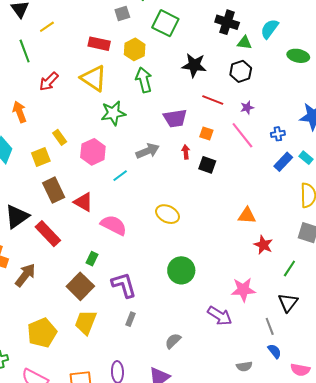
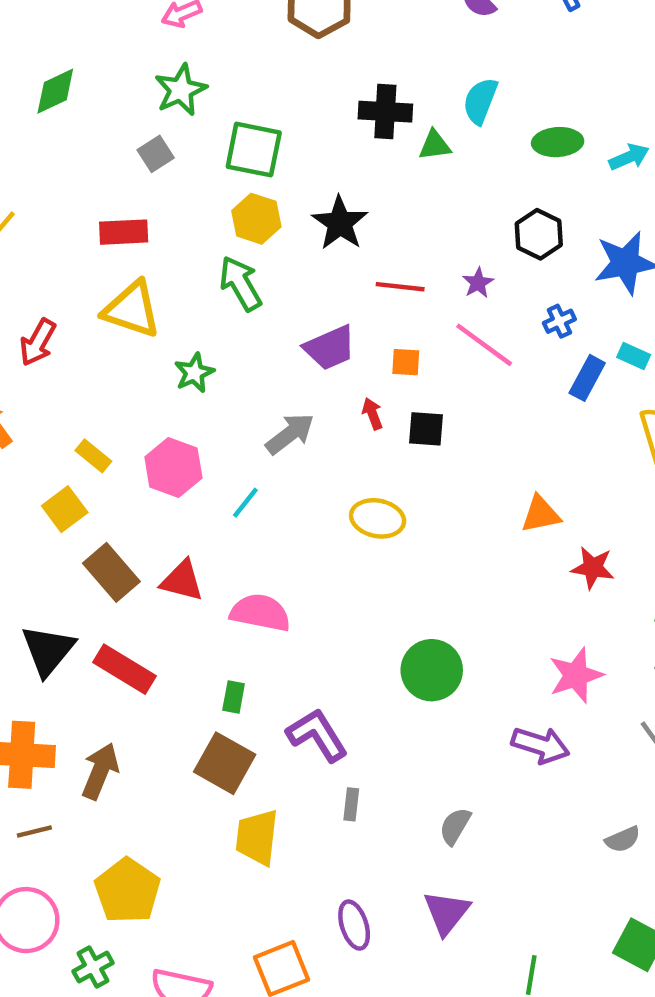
yellow hexagon: (135, 49) -> (256, 219), moved
black star: (194, 65) -> (340, 223), turned -30
black hexagon: (241, 71) -> (539, 234), moved
green star: (113, 113) -> (194, 373), size x0.7
yellow ellipse: (167, 214) -> (378, 518), moved
yellow pentagon: (42, 333) -> (128, 891), moved

